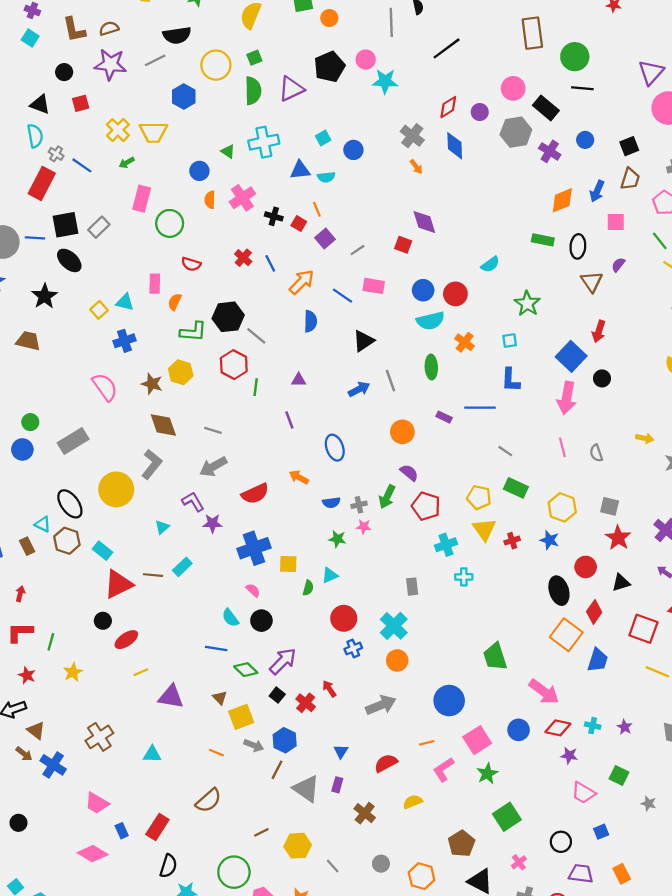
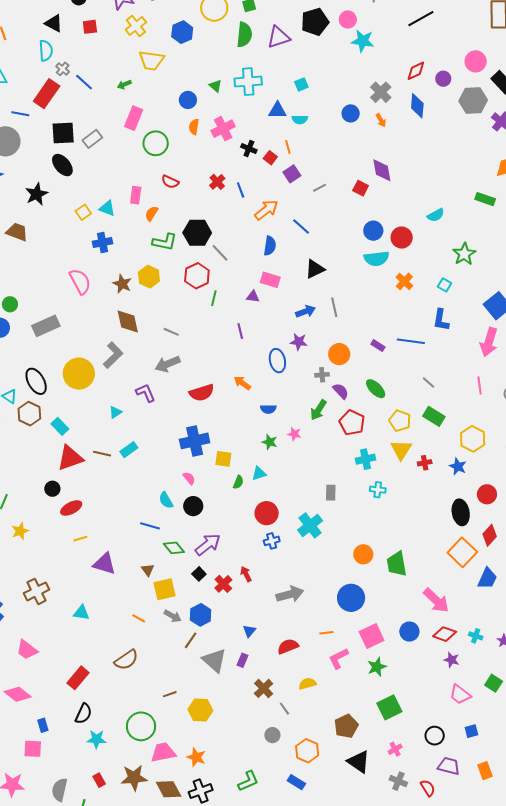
yellow cross: (118, 130) -> (136, 26), moved
blue circle: (353, 150) -> (351, 113), moved
blue line: (35, 238) -> (20, 114), moved
pink rectangle: (374, 286) -> (270, 280), moved
cyan square: (510, 340) -> (445, 285), turned 32
green ellipse: (431, 367) -> (376, 389), moved, turned -50
gray cross: (359, 505) -> (322, 375), moved
purple star: (212, 523) -> (299, 342), moved
orange circle: (397, 660) -> (363, 554), moved
blue rectangle: (122, 831) -> (43, 725), moved
gray line: (333, 866) -> (284, 709), moved

